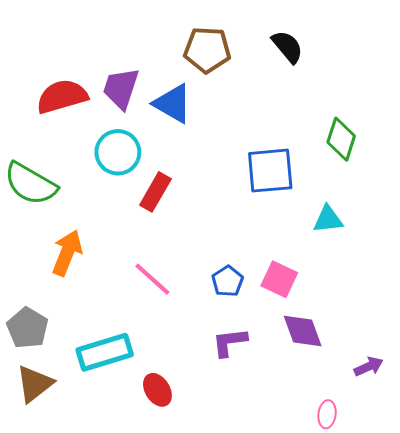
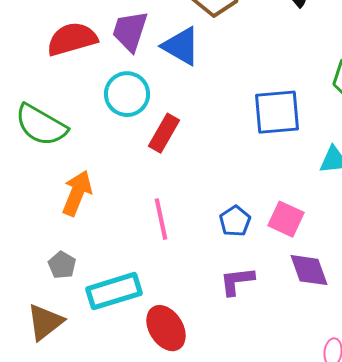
pink line: (152, 279) -> (161, 219), turned 36
gray pentagon: (28, 328) -> (62, 265), moved, size x0.7
red ellipse: (157, 390) -> (166, 328), size x1.4

